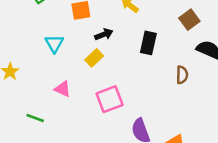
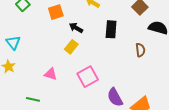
black arrow: (104, 34) -> (76, 28), turned -120
cyan triangle: (54, 43) -> (13, 43), moved

